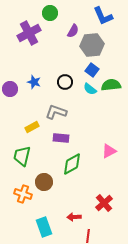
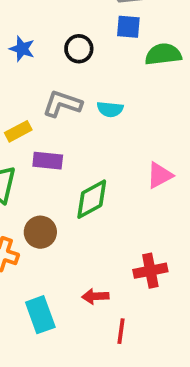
blue square: (92, 70) -> (128, 27), turned -32
cyan semicircle: (90, 89) -> (110, 109), moved, turned -32
purple rectangle: (61, 138) -> (48, 161), moved
red cross: (104, 203) -> (150, 271), turned 30

